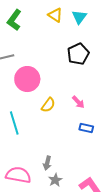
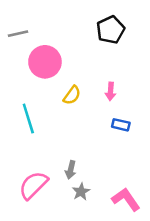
pink arrow: (78, 102) -> (111, 91), turned 48
pink semicircle: (18, 175) -> (33, 185), turned -55

